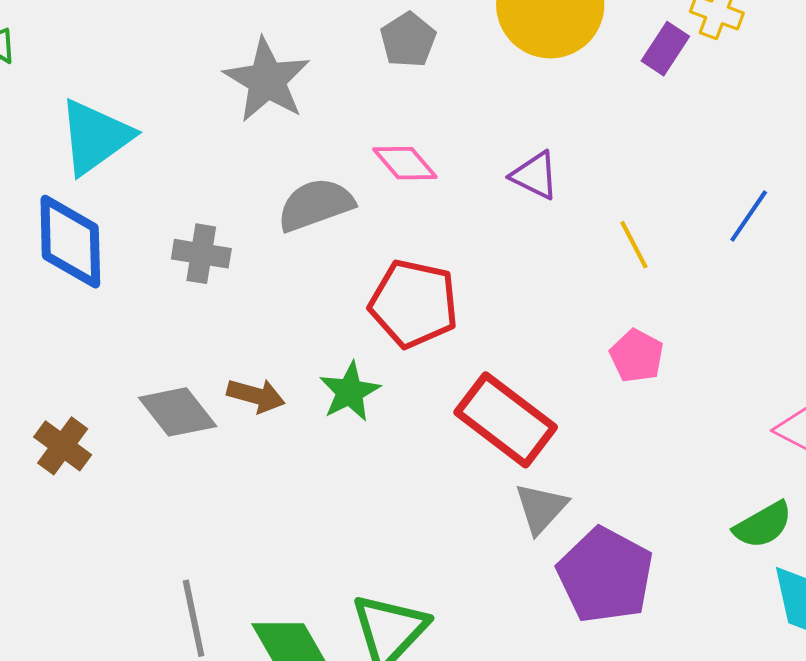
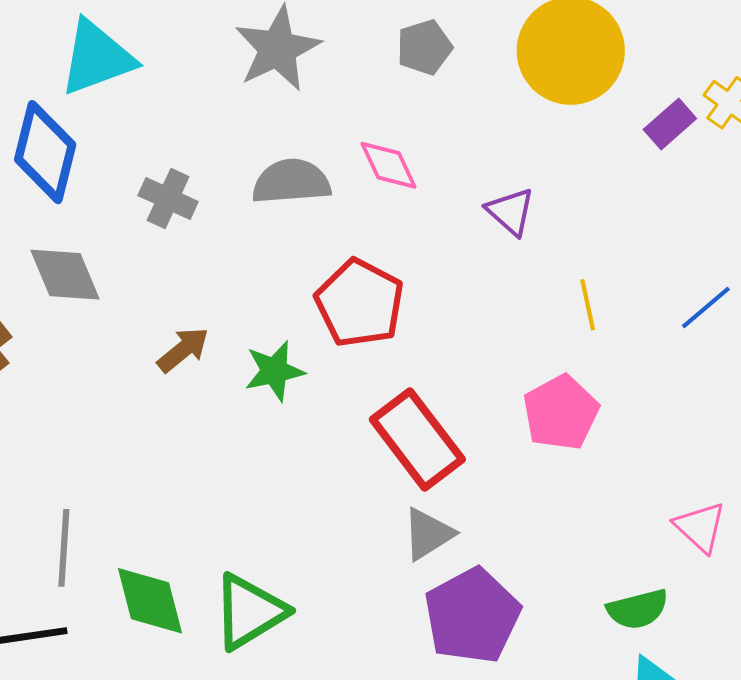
pink pentagon: (637, 356) -> (561, 413), size x1.4
brown arrow: (256, 396) -> (183, 350), turned -70
gray diamond: (178, 412) -> (65, 275), moved

